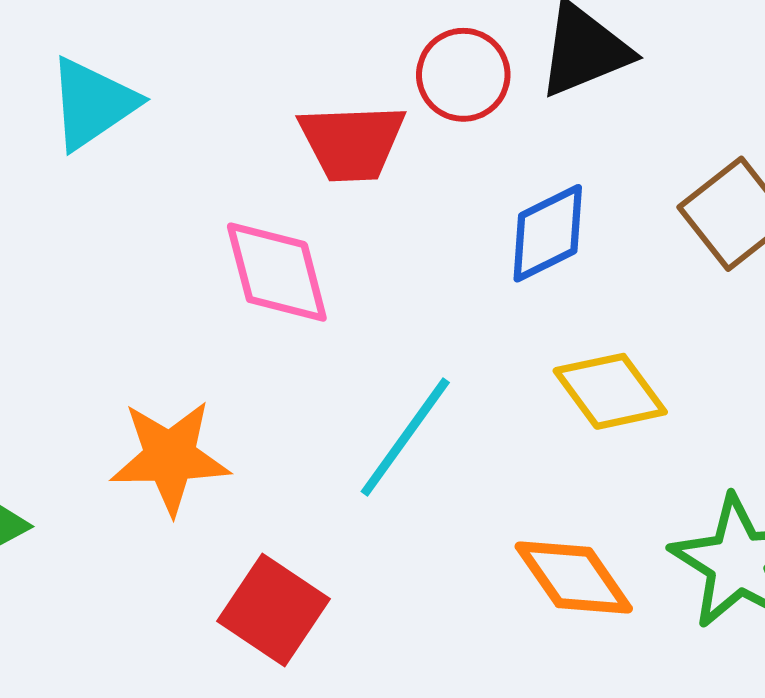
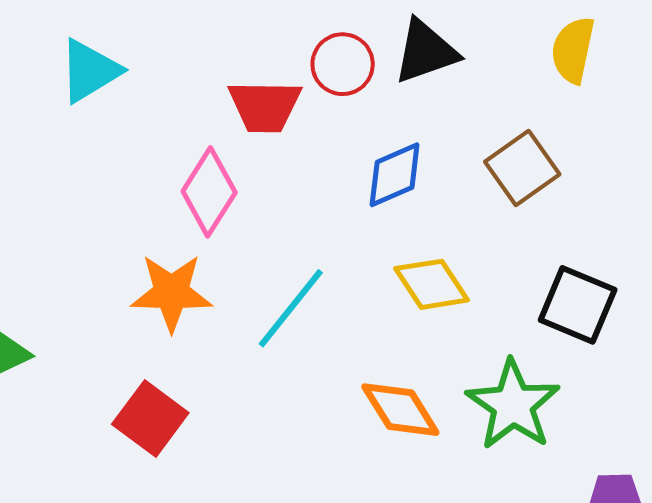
pink diamond: (277, 272) -> (209, 192), turned 44
orange star: (170, 457) -> (171, 293), moved
red square: (274, 610) -> (150, 419), moved

